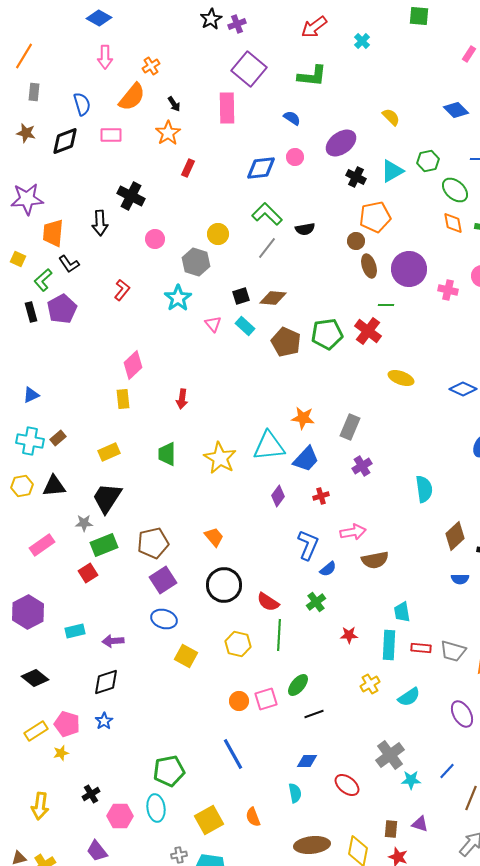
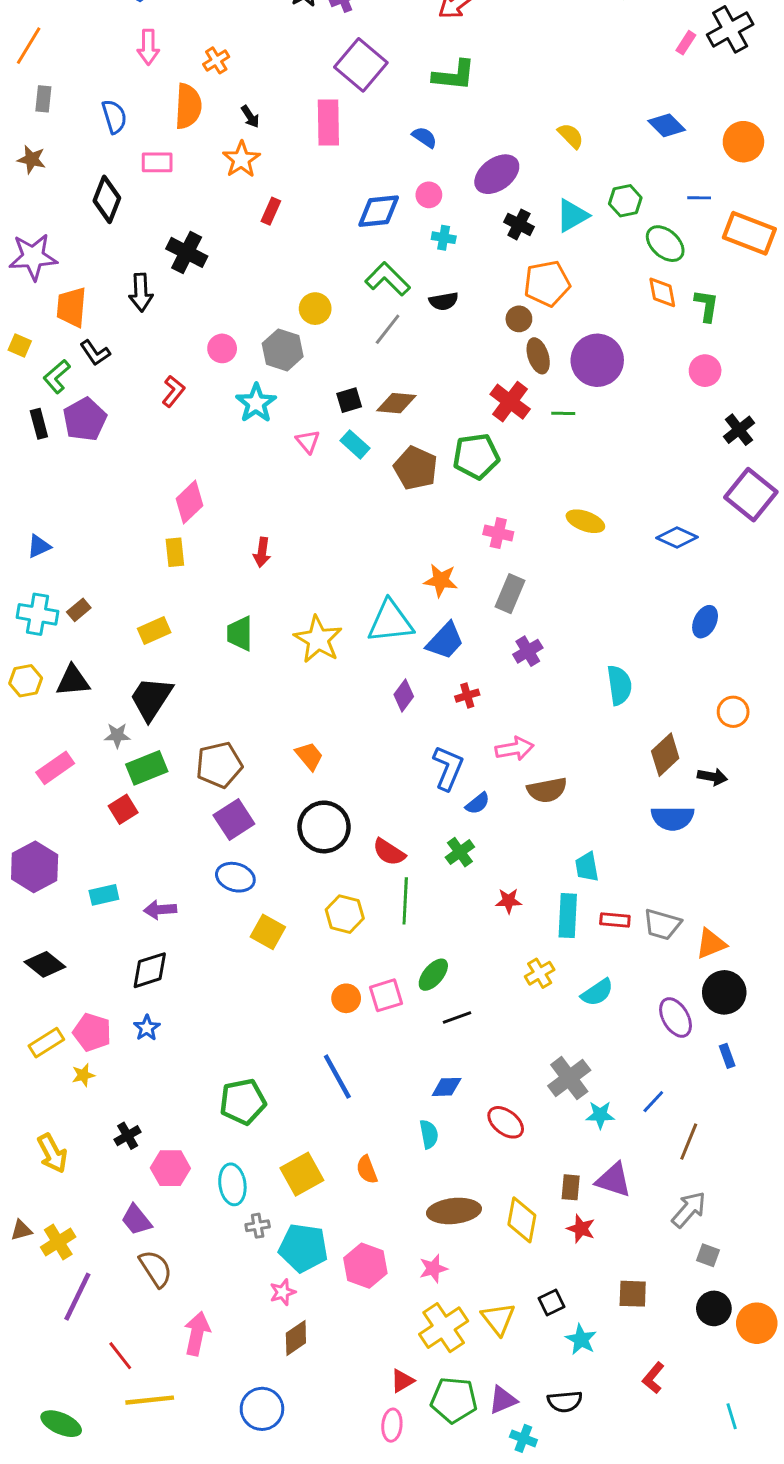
cyan cross: (362, 41) -> (444, 238), moved, turned -35
orange semicircle: (132, 97) -> (188, 106), turned -36
black diamond: (65, 141) -> (107, 199), moved, turned -48
pink circle: (155, 239) -> (222, 348), moved
pink cross: (448, 290) -> (498, 533), moved
red cross: (368, 331) -> (510, 402), moved
blue semicircle: (460, 579) -> (673, 818), size x1.6
yellow arrow: (40, 806) -> (52, 1153), turned -36
cyan ellipse: (156, 808) -> (232, 1184), moved
purple triangle: (420, 824) -> (613, 1180), size x1.5

